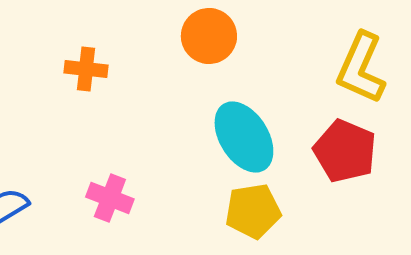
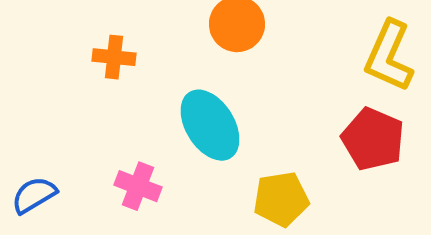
cyan ellipse: (244, 137) -> (210, 125), moved

